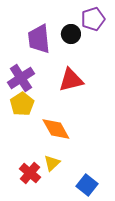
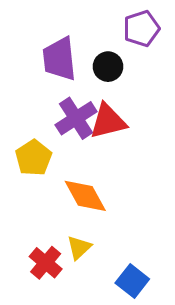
black circle: (71, 34) -> (108, 67), moved
purple cross: (21, 78) -> (76, 118), moved

